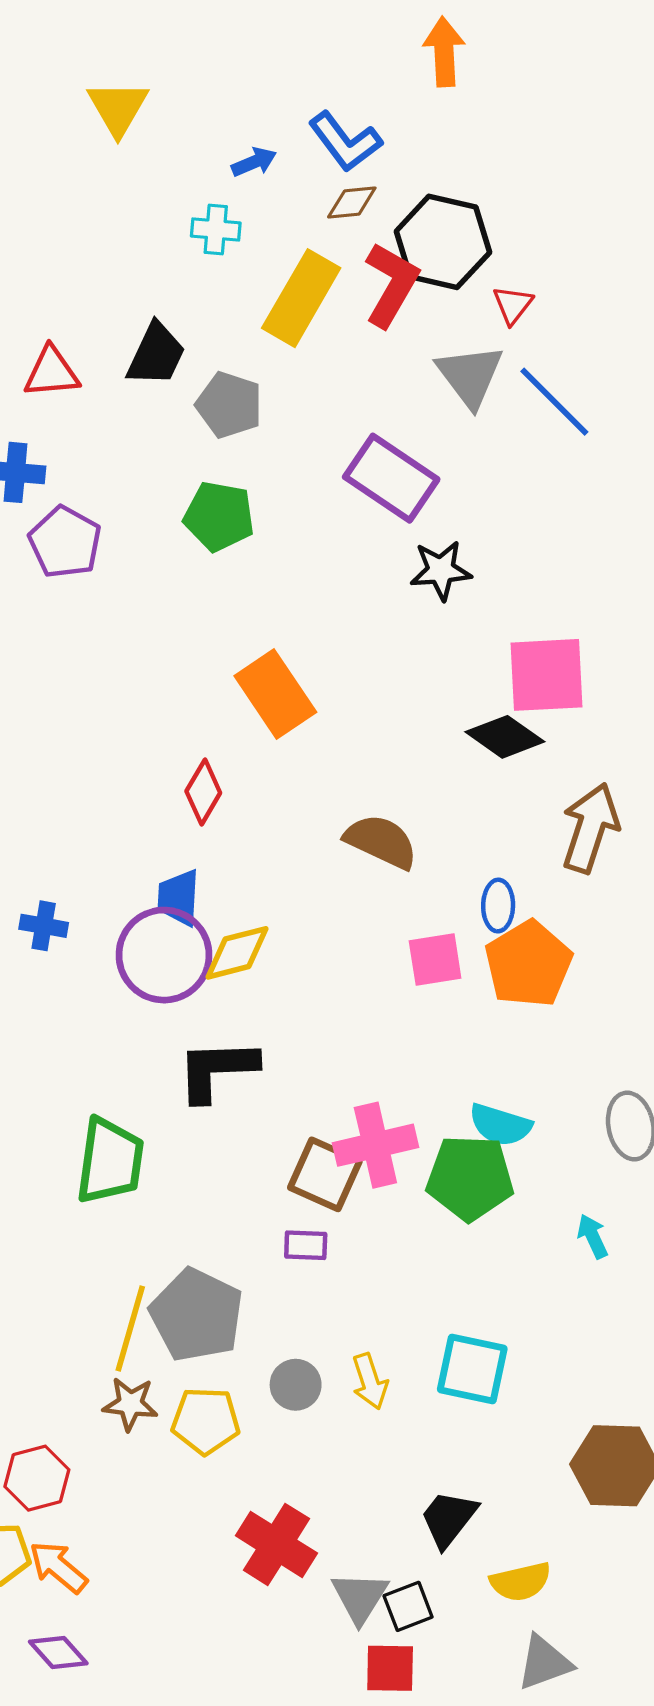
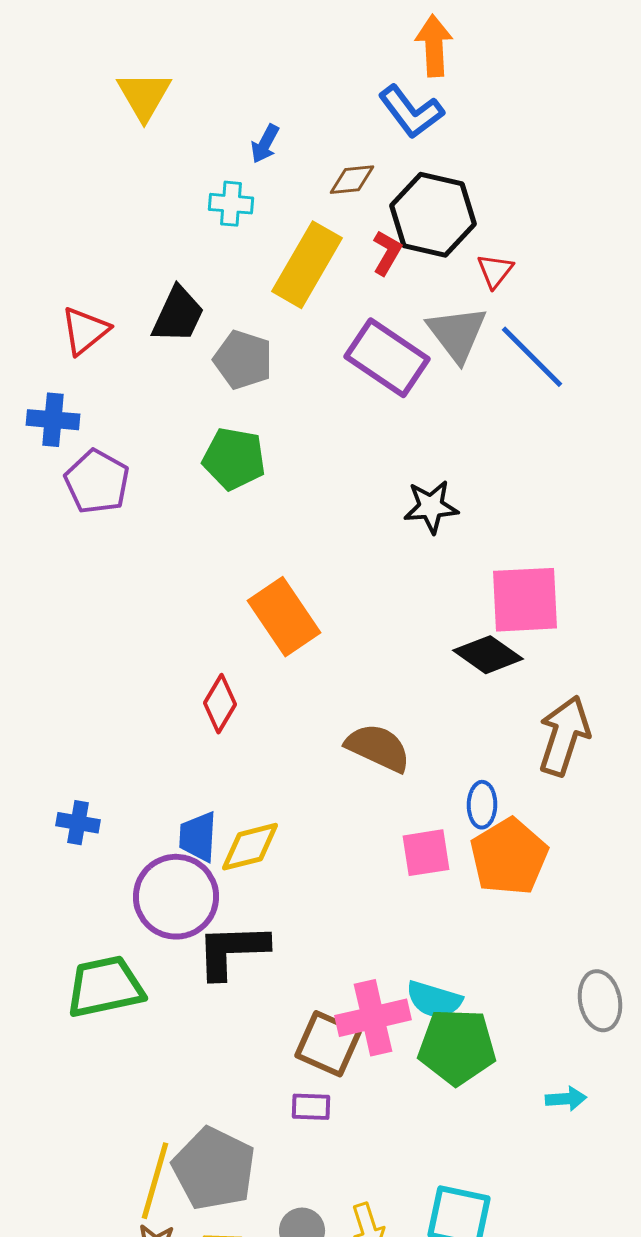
blue L-shape: (345, 142) -> (411, 112), moved
blue arrow: (254, 162) -> (265, 144), turned 141
red L-shape: (391, 285) -> (387, 253), size x0.6
red triangle: (52, 372) -> (85, 331), turned -34
purple rectangle: (391, 478) -> (387, 358), moved
blue trapezoid: (179, 898) -> (198, 837), moved
purple circle: (164, 955) -> (176, 897), moved
cyan semicircle: (500, 1125) -> (434, 1000), moved
green trapezoid: (110, 1161) -> (105, 987), moved, turned -110
cyan arrow: (593, 1236) -> (566, 1099), turned 111

